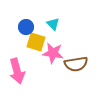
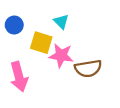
blue circle: (26, 27) -> (14, 25), moved

